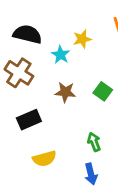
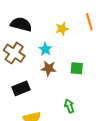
cyan star: (61, 55) -> (45, 49), moved
green square: (103, 91) -> (77, 68), turned -32

